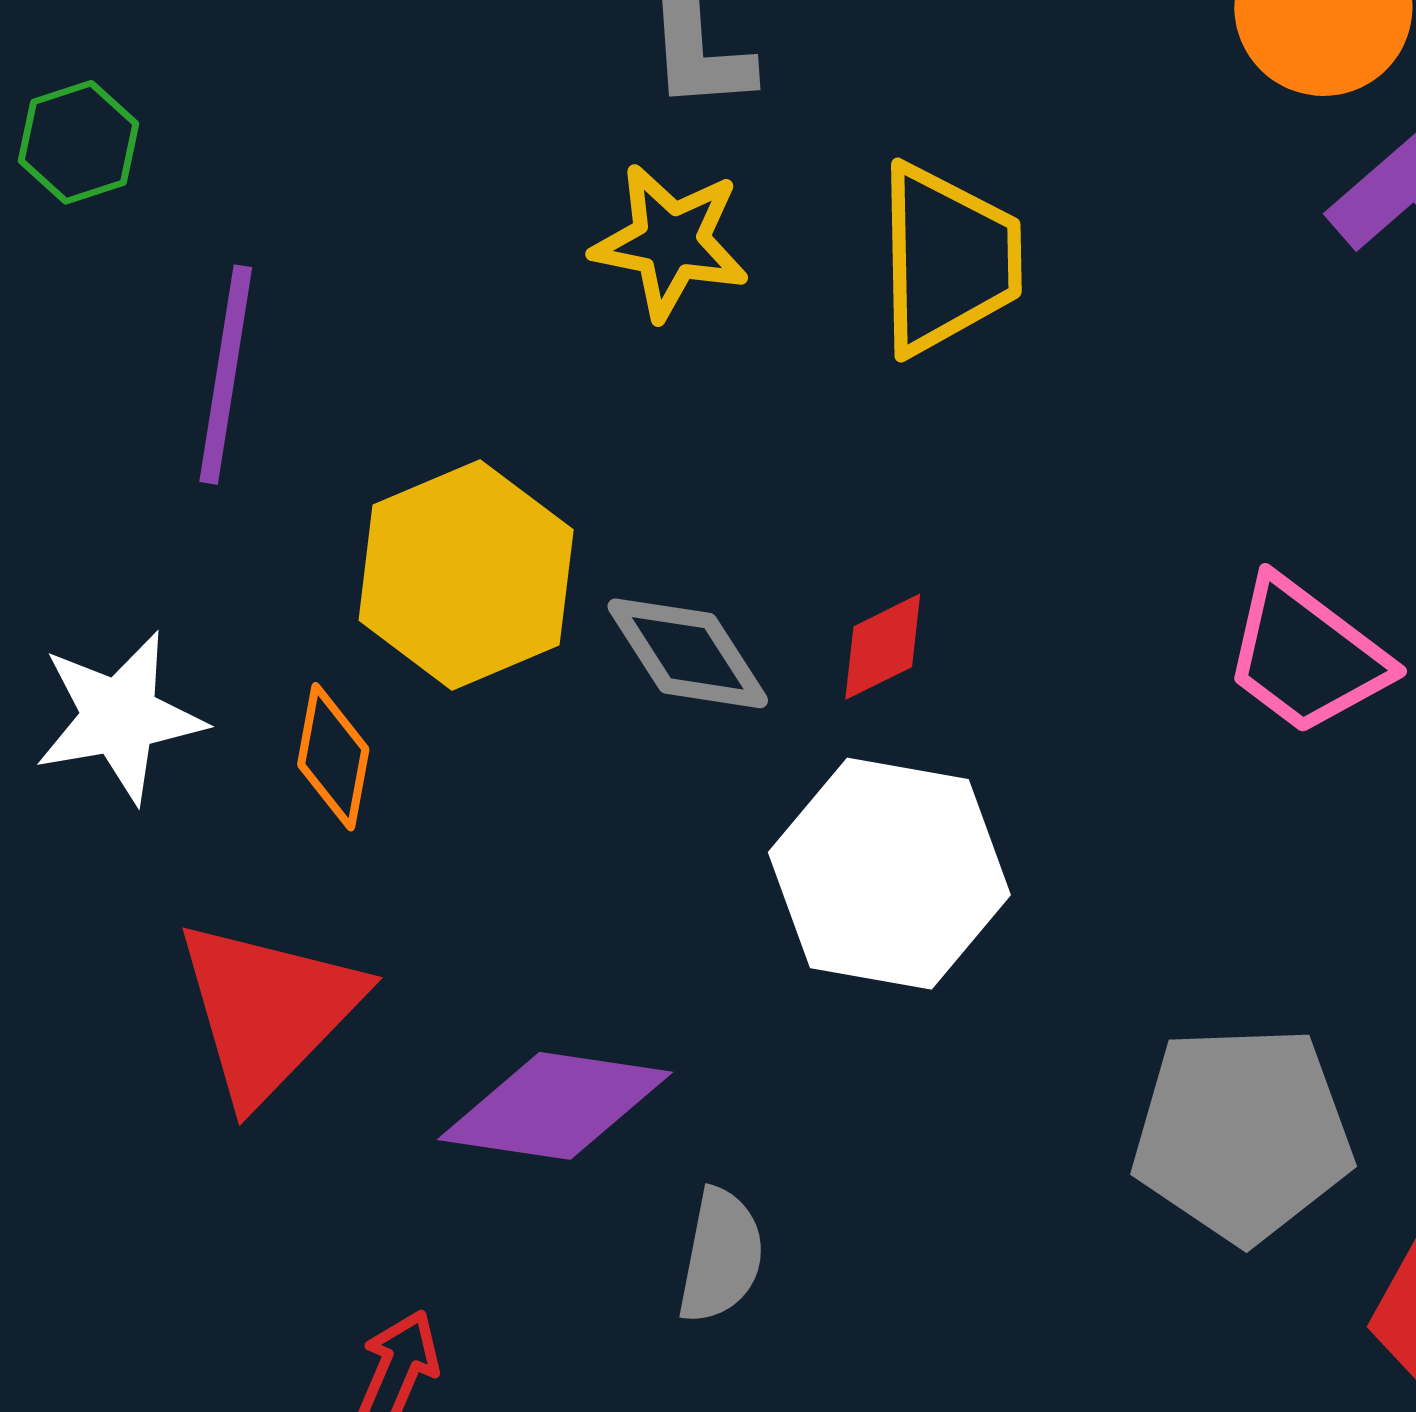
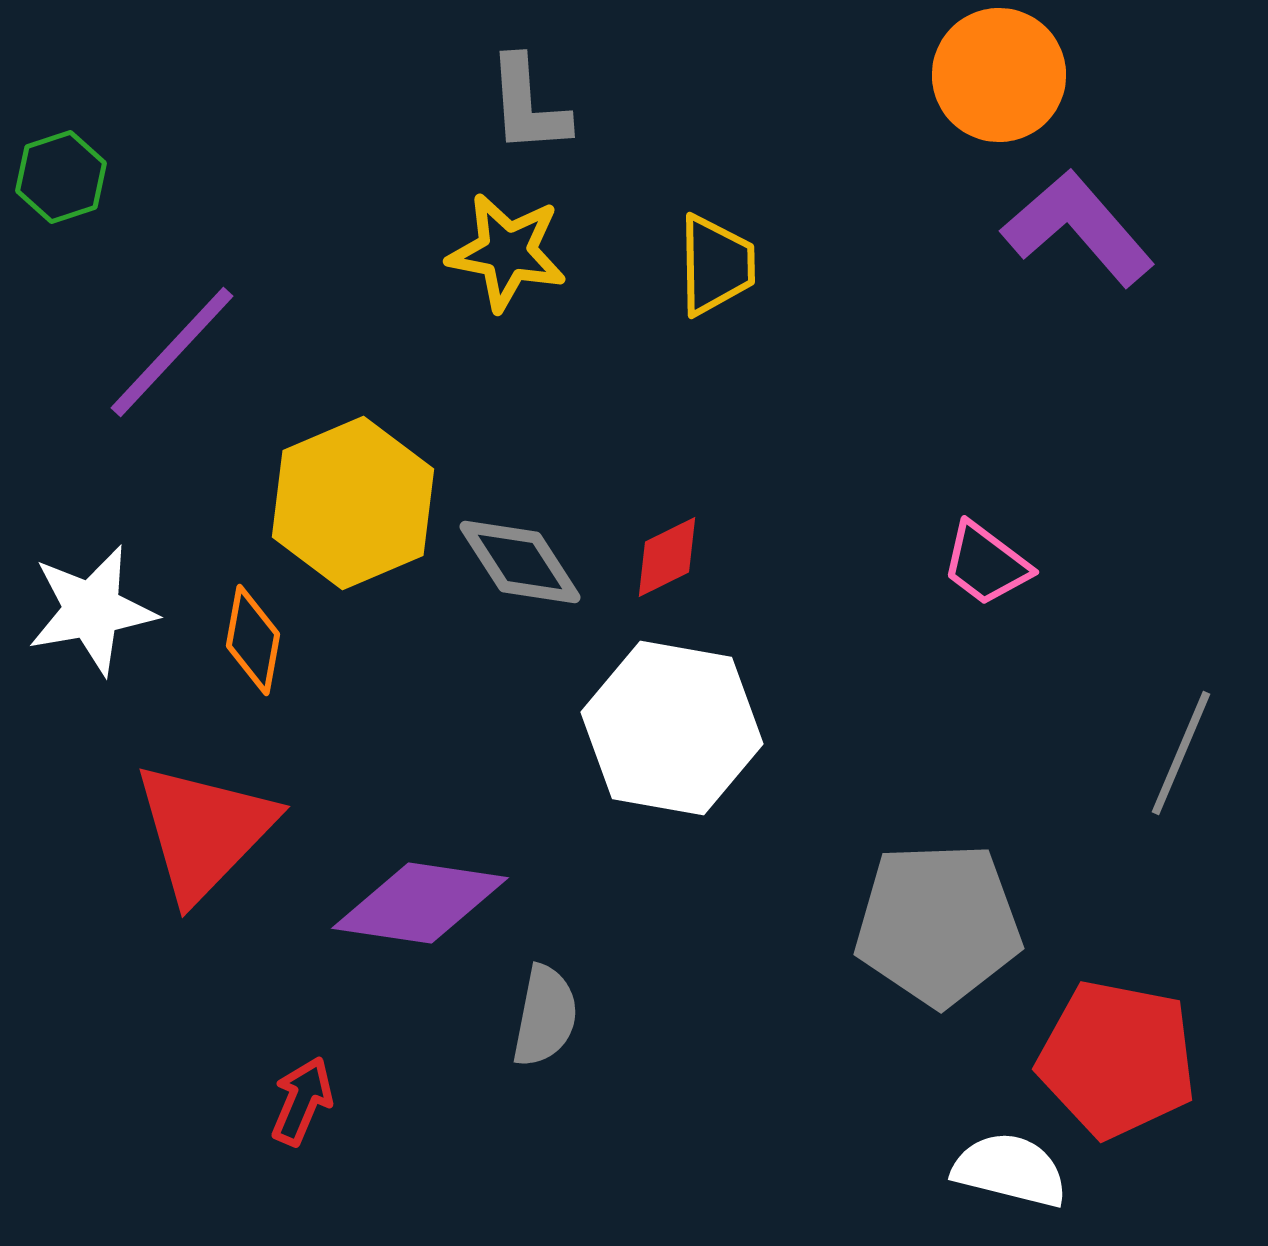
yellow trapezoid: (948, 259) -> (716, 265), size x0.7
purple line: (226, 375) -> (172, 352), turned 34
pink trapezoid: (1306, 656) -> (986, 564), size x0.7

